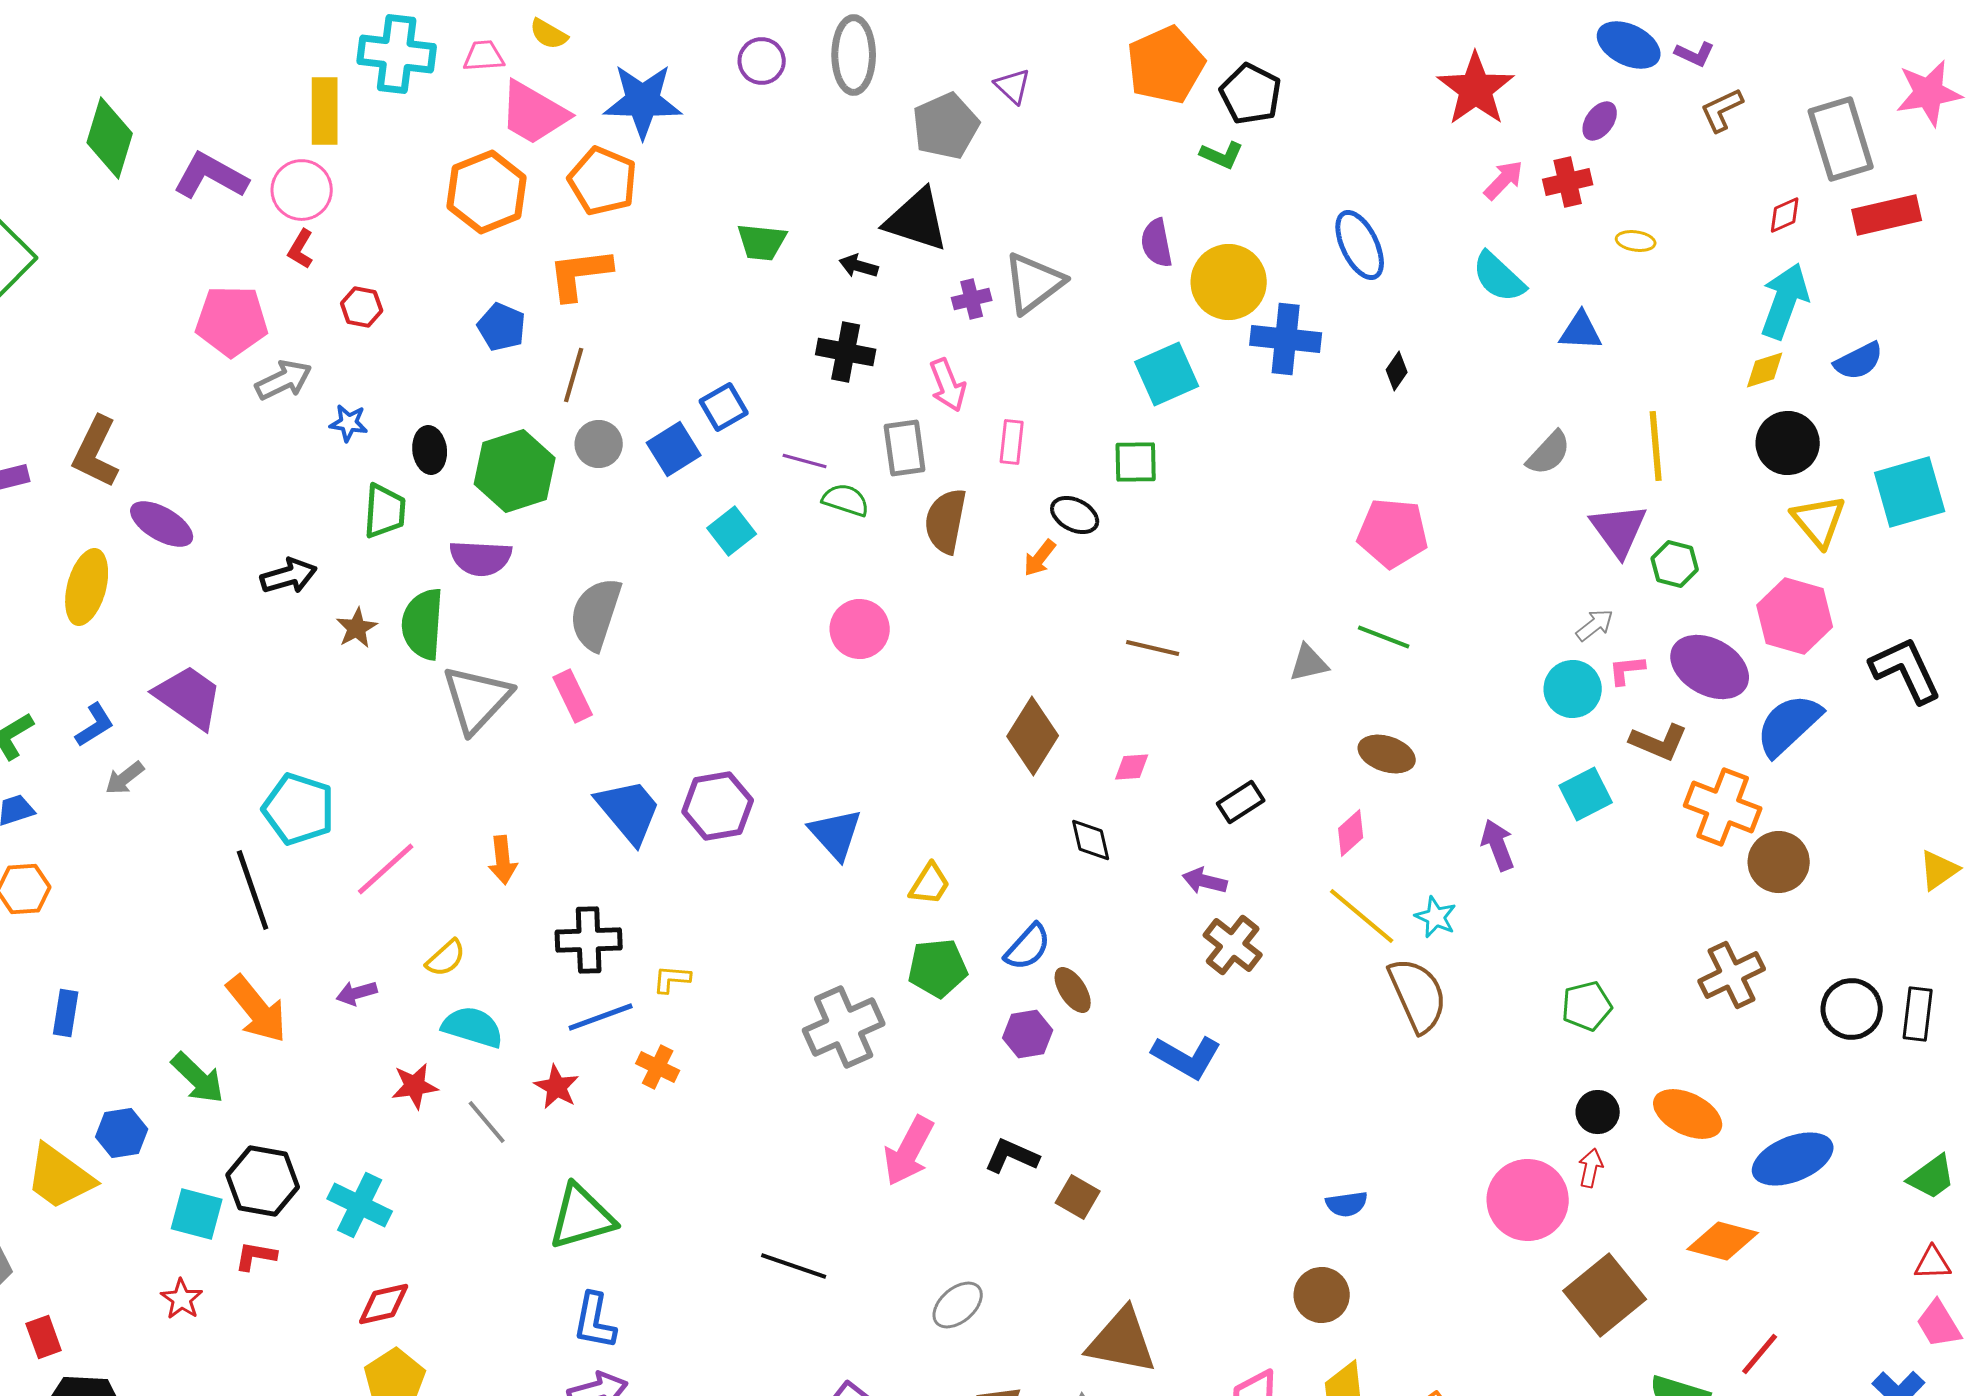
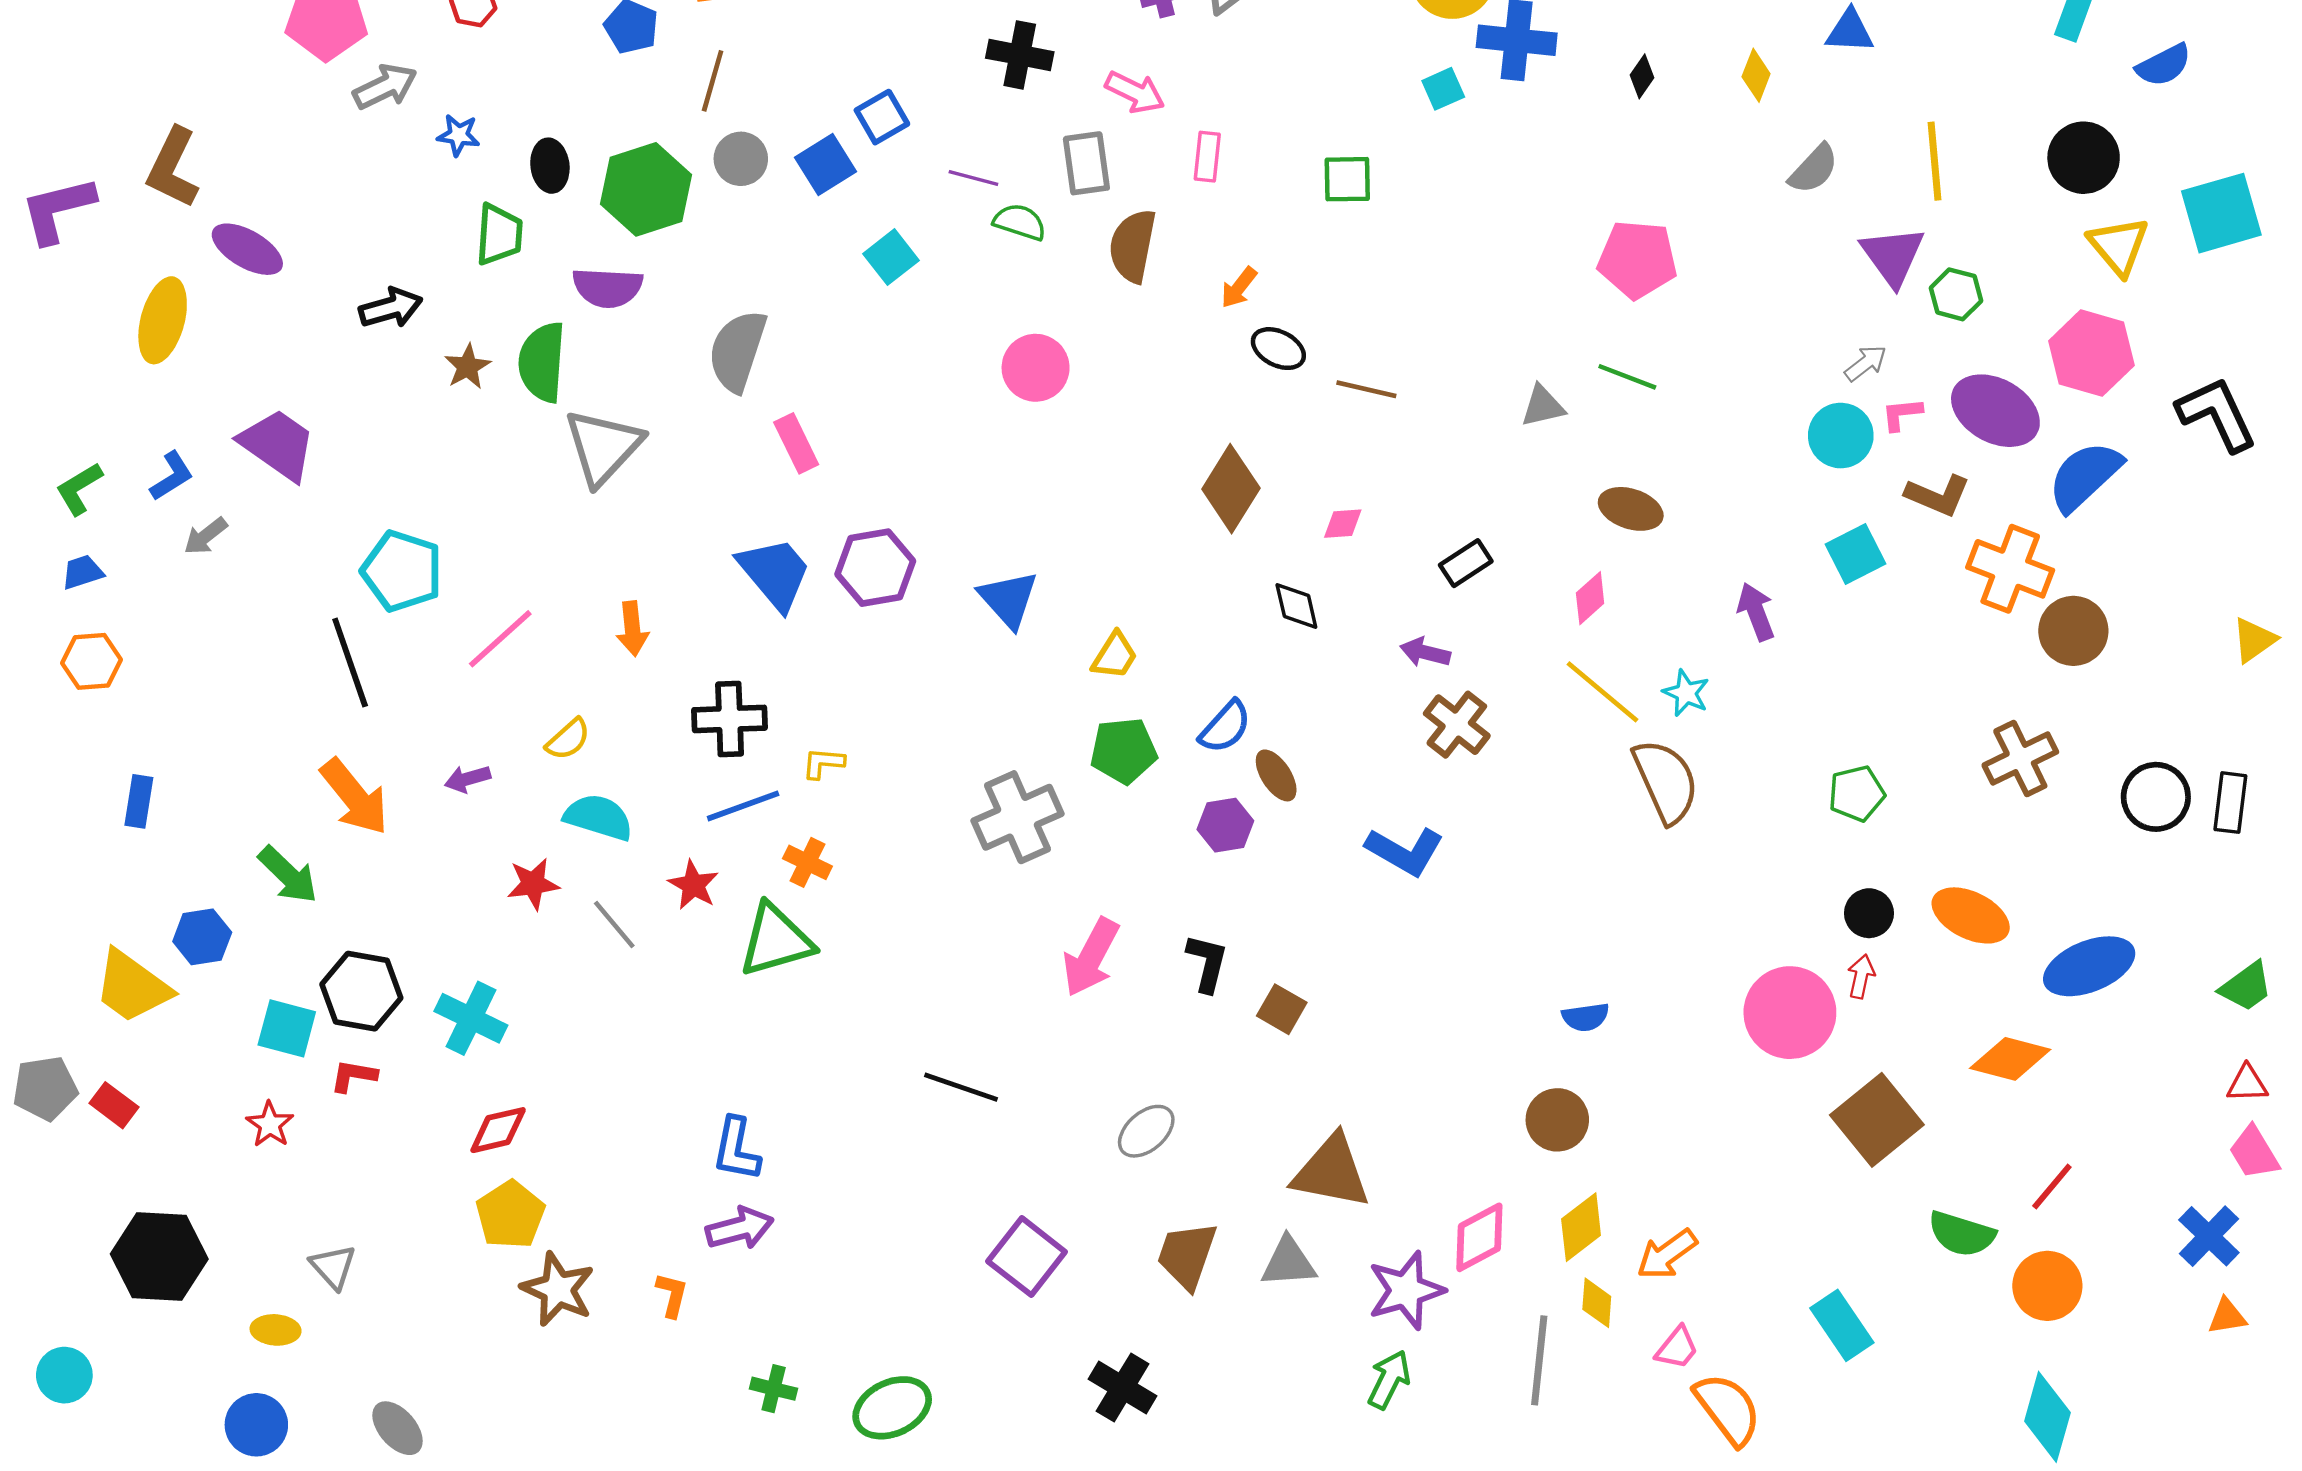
yellow diamond: (1765, 370) -> (1756, 75), moved, turned -51
cyan square: (1167, 374) -> (1443, 89), moved, size x0.6
pink arrow: (948, 385) -> (1135, 92), turned -42
black ellipse: (1075, 515) -> (1278, 349), moved
pink rectangle: (573, 696) -> (796, 443), moved
black L-shape: (1012, 1156) -> (1207, 963), turned 80
green triangle: (582, 1217) -> (776, 940), moved
red rectangle: (44, 1337) -> (114, 1105), moved, turned -33

